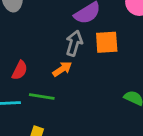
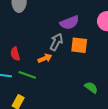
red semicircle: (20, 70) -> (15, 54), turned 128

